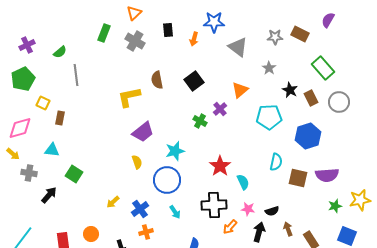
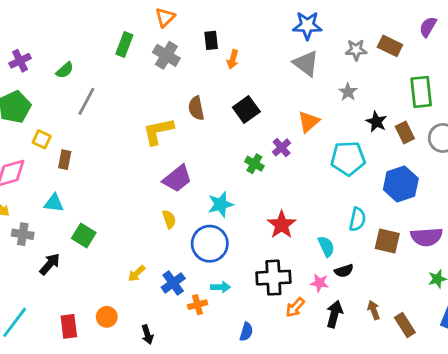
blue star: (214, 22) -> (307, 25), moved
orange arrow: (194, 39) -> (233, 59), moved
green rectangle: (323, 68) -> (421, 92), turned 35
gray line: (76, 75) -> (86, 101), turned 35
cyan semicircle: (243, 182) -> (326, 246), moved
black semicircle: (272, 211) -> (344, 271), moved
cyan arrow: (175, 212) -> (221, 287), turned -56
orange cross: (146, 232) -> (198, 305), moved

